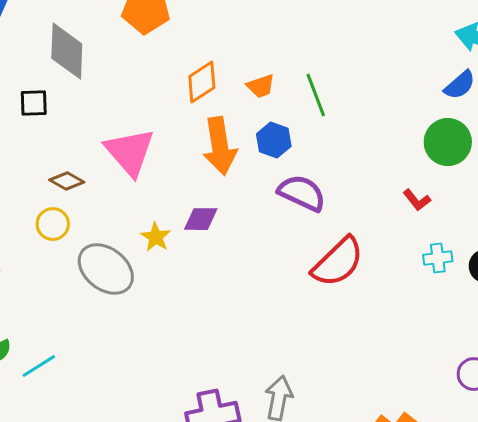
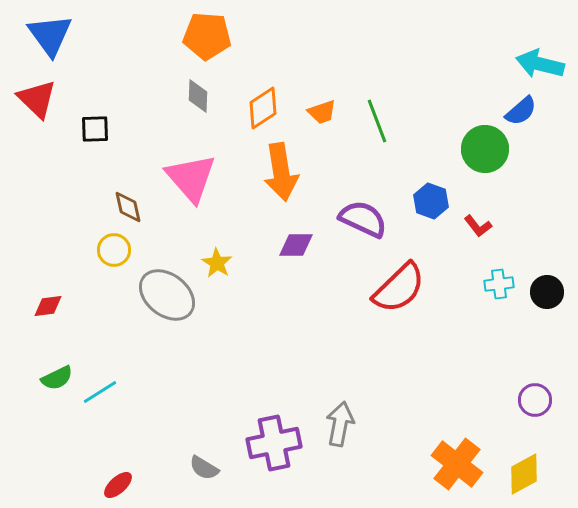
gray diamond: (67, 51) -> (198, 96), moved, size x0.6
blue hexagon: (274, 140) -> (431, 201), moved
green circle: (448, 142) -> (485, 149), moved
brown diamond: (67, 181) -> (128, 207), turned 48
purple diamond: (201, 219) -> (296, 245), moved

